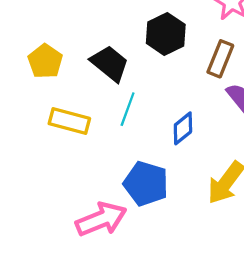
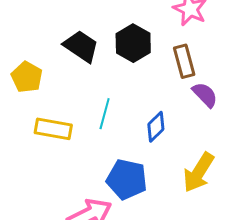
brown rectangle: (220, 59) -> (184, 61), turned -32
black trapezoid: (110, 63) -> (81, 46), moved

